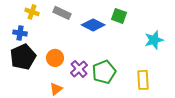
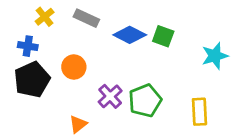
yellow cross: (32, 12) -> (45, 17), turned 32
green square: (119, 16) -> (163, 36), moved
orange circle: (55, 58) -> (74, 67), moved

